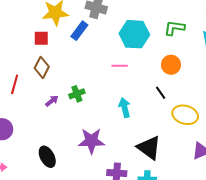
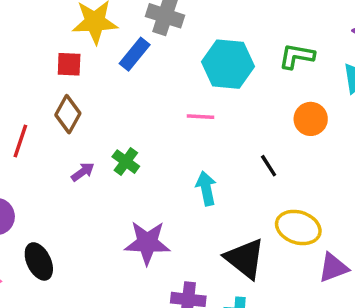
orange circle: (171, 65) -> (311, 119), moved
green cross: (77, 94) -> (126, 162), turned -35
yellow ellipse: (185, 115) -> (298, 227), moved
black ellipse: (47, 157) -> (39, 261), moved

